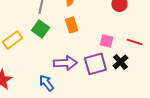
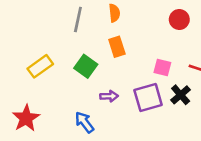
green square: (40, 29) -> (86, 66), moved
purple arrow: (65, 63) -> (109, 96), size x0.6

